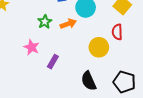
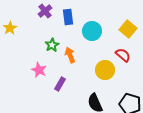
orange arrow: (68, 24) -> (70, 55), moved, turned -91
red semicircle: (117, 32) -> (123, 55), turned 133

